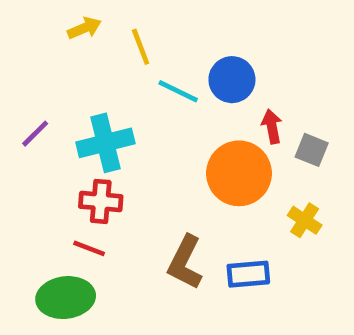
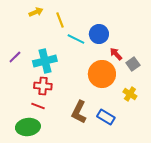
red arrow: (272, 126) -> (116, 54), turned -32
gray square: (312, 150) -> (133, 64), turned 32
blue rectangle: (248, 274) -> (106, 117), turned 36

